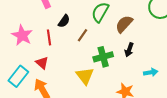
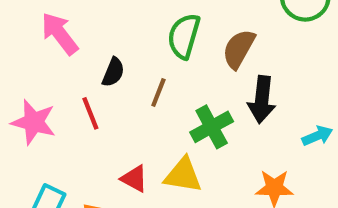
black arrow: (129, 50) -> (262, 100), size x1.5
red triangle: (42, 63) -> (134, 179), moved
yellow triangle: (85, 76) -> (183, 175), turned -30

